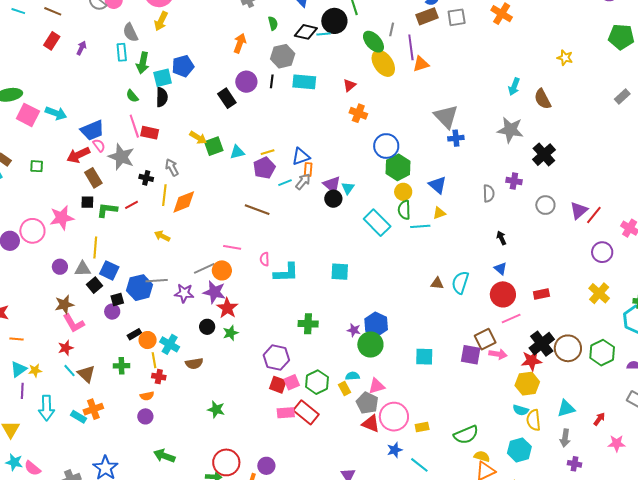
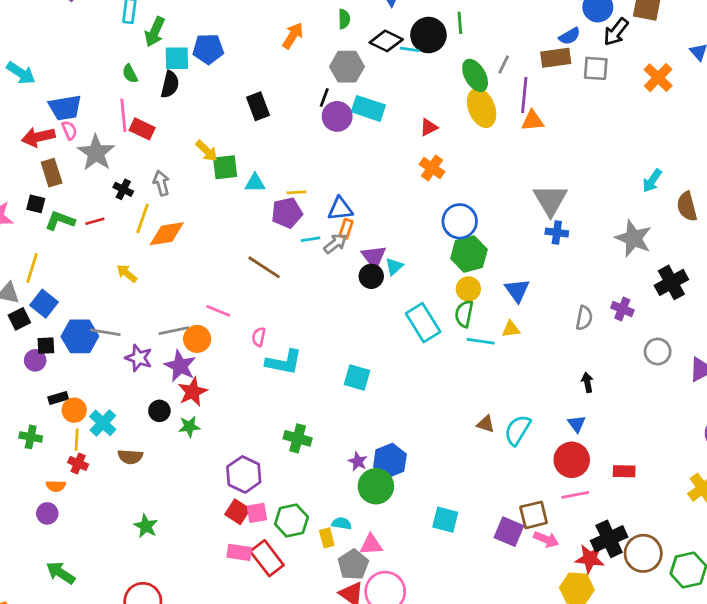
purple circle: (246, 82) -> (337, 116), moved

